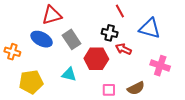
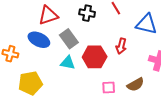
black cross: (110, 33) -> (87, 13), moved
red arrow: (123, 49) -> (121, 46), turned -98
cyan triangle: (69, 74) -> (68, 63), moved

